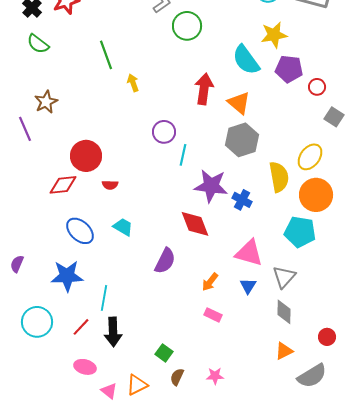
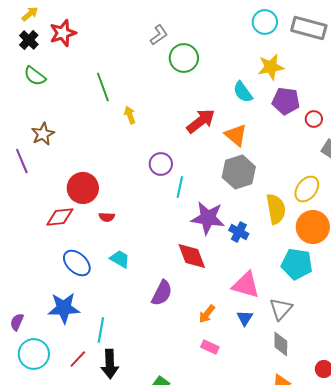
cyan semicircle: (246, 60) -> (243, 92), size x0.7
red arrow: (204, 89) -> (201, 121), turned 44
purple semicircle: (17, 264) -> (17, 322), moved

